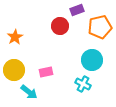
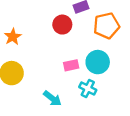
pink rectangle: (46, 72) -> (71, 65), moved
cyan arrow: (29, 92) -> (52, 98), moved

